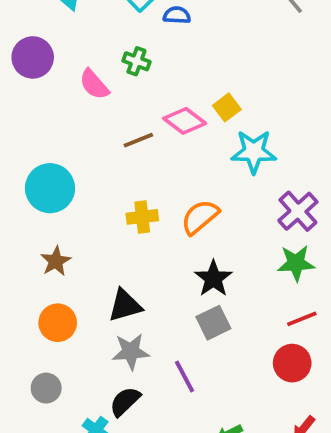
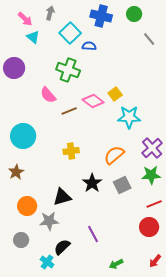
green cross: (136, 61) -> (68, 70), size x1.6
pink semicircle: (94, 84) -> (48, 95), moved
orange semicircle: (200, 217) -> (114, 155), moved
brown star: (56, 261) -> (16, 172), moved
black star: (213, 278) -> (92, 183), moved
gray square: (213, 323) -> (122, 185), moved
gray star: (131, 352) -> (49, 221), moved

